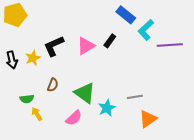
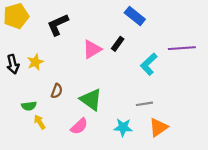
cyan L-shape: (146, 30) -> (149, 64), moved
black L-shape: (54, 46) -> (58, 25), moved
cyan star: (107, 108) -> (123, 127), moved, turned 30

